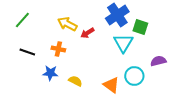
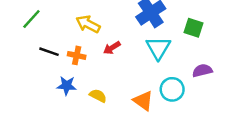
green square: (140, 27) -> (193, 28), moved
red arrow: (87, 33) -> (112, 48), moved
black line: (27, 52) -> (49, 52), moved

